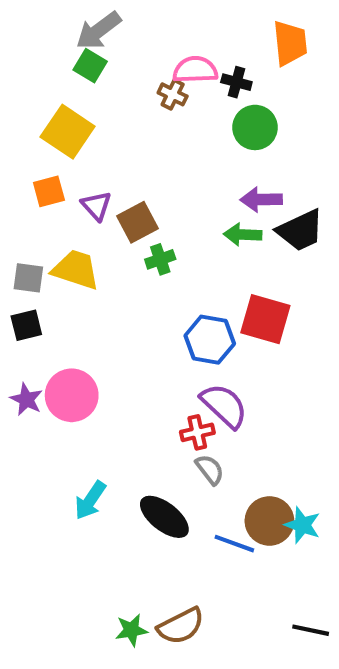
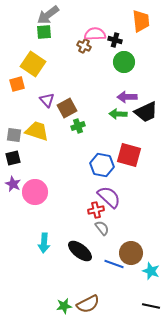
green square: (90, 66) -> (44, 32), turned -35
orange square: (49, 191) -> (17, 84), moved
purple star: (26, 399) -> (13, 184), moved
cyan arrow: (90, 500) -> (44, 243), turned -30
cyan star: (302, 525) -> (151, 271), moved

